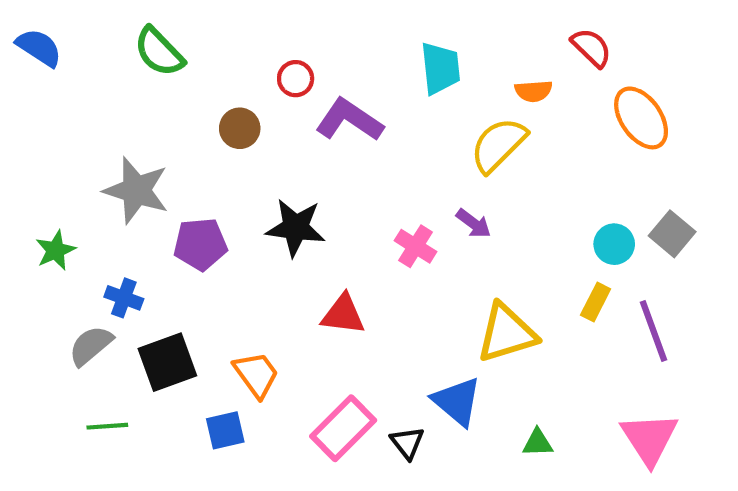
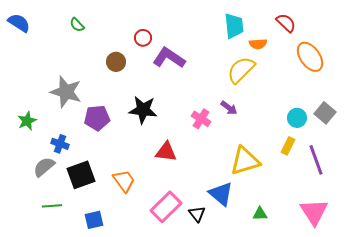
green semicircle: (159, 52) -> (77, 25), size x0.6
cyan trapezoid: (440, 68) -> (234, 26), moved
blue square: (225, 430) -> (94, 220), moved

